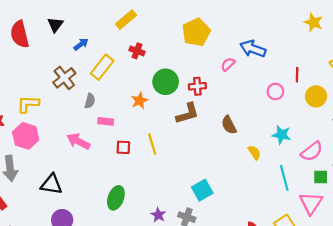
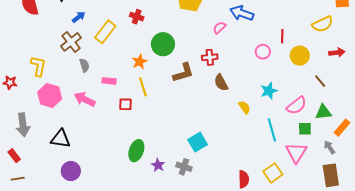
blue arrow: (81, 44) -> (79, 17), moved
red cross: (197, 86) -> (210, 57), moved
gray semicircle: (90, 101) -> (84, 65), moved, turned -32
yellow L-shape: (28, 104) -> (38, 66), turned 100
cyan star: (282, 135) -> (269, 91), turned -30
pink hexagon: (26, 136) -> (50, 95), moved
yellow line: (152, 144) -> (143, 87), moved
green ellipse: (116, 198) -> (136, 151), moved

